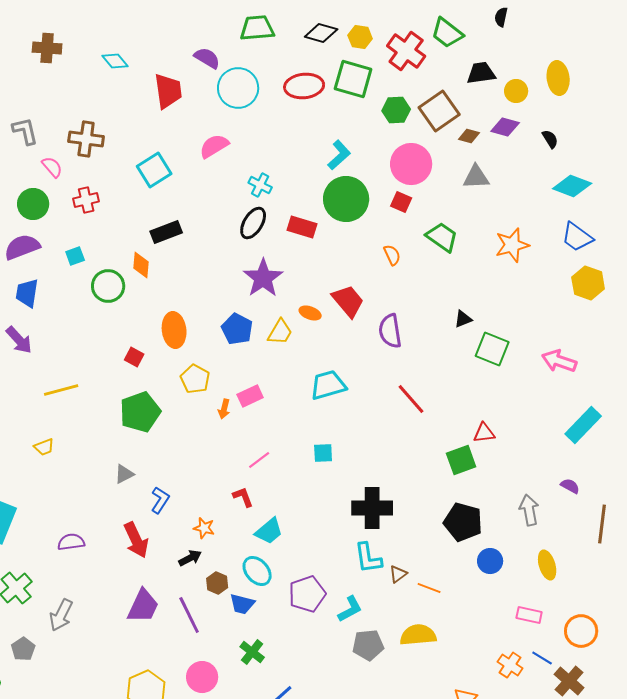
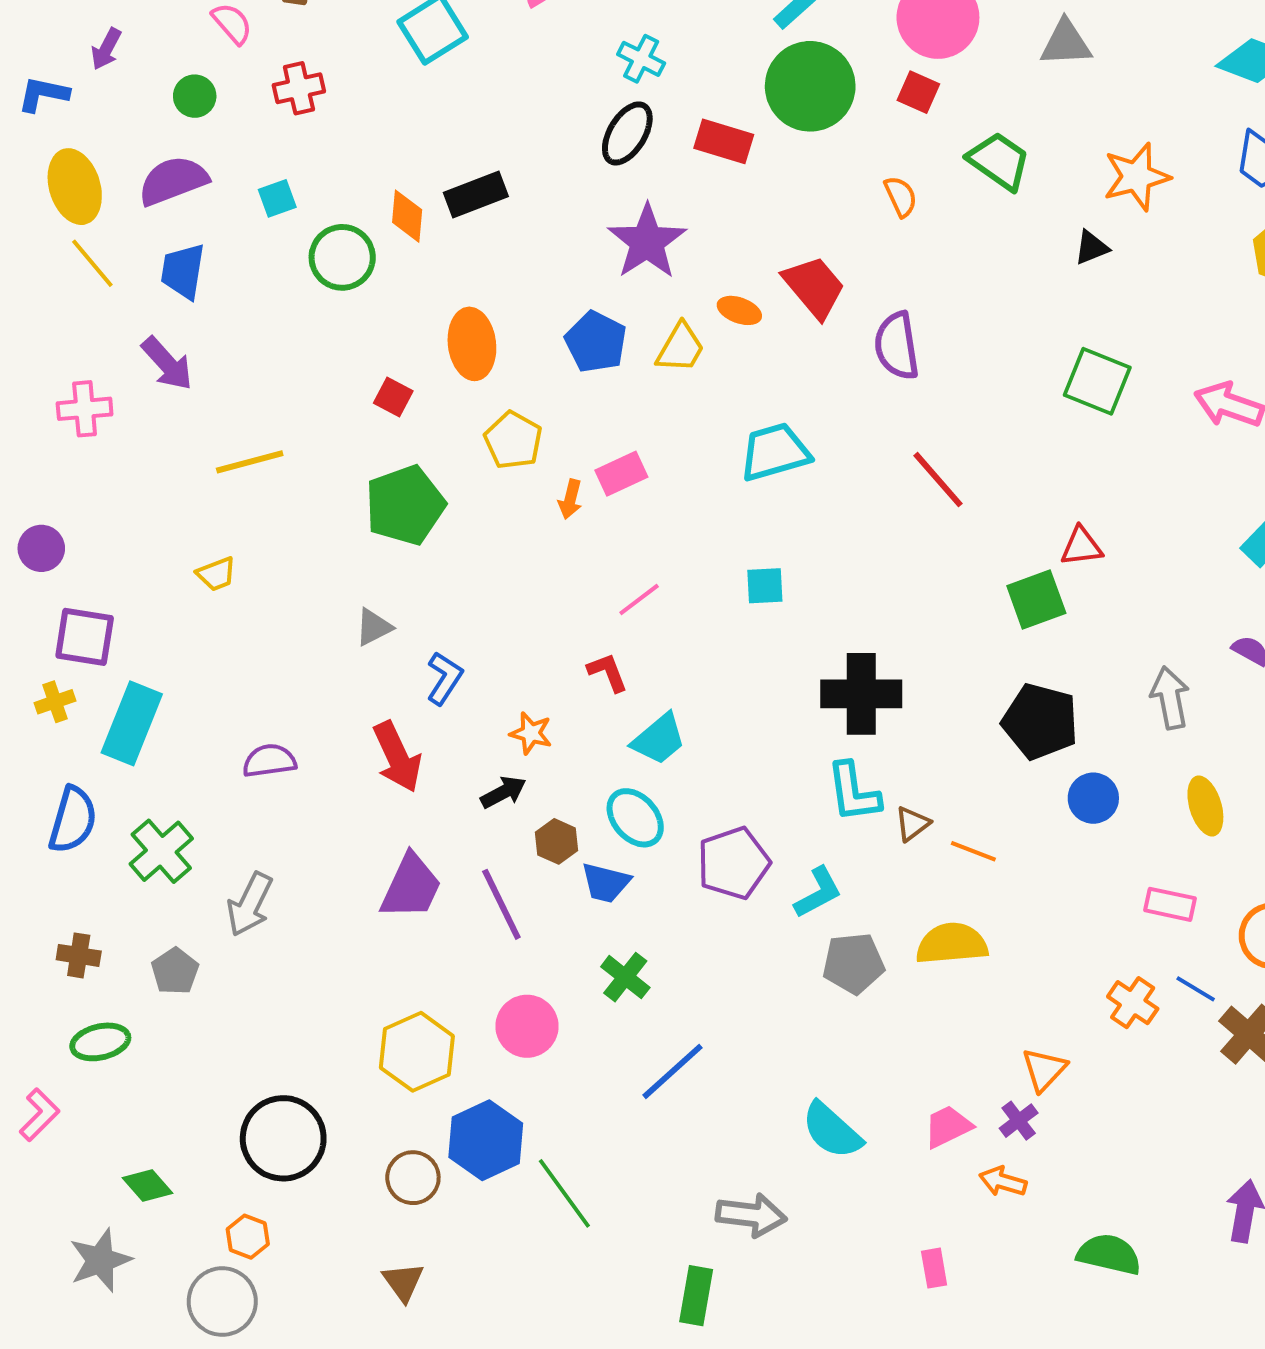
green circle: (33, 204) -> (195, 96), size x0.7
black rectangle: (166, 232) -> (476, 194), moved
black triangle: (463, 319) -> (1091, 248), moved

